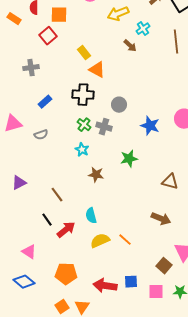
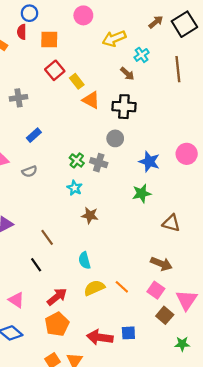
red square: (48, 36) -> (55, 70), moved
black cross: (83, 95) -> (124, 107), moved
green star: (129, 159) -> (142, 193), moved
red arrow: (66, 230) -> (57, 297), moved
orange pentagon: (66, 274) -> (57, 324), turned -30
pink square: (156, 292) -> (156, 290), moved, turned 35

